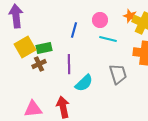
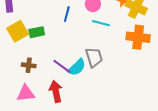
brown cross: (39, 64) -> (29, 65), moved, turned 32
purple line: (69, 64) -> (62, 66), moved, turned -54
gray trapezoid: (118, 74) -> (94, 57), moved

